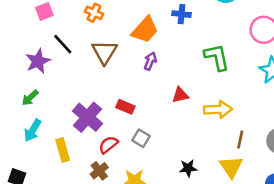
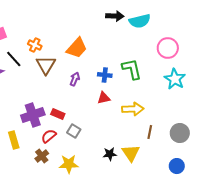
orange cross: (94, 13) -> (35, 45), moved
blue cross: (182, 14) -> (105, 75), moved
purple arrow: (150, 61) -> (75, 79), moved
red rectangle: (125, 107) -> (58, 114), moved
purple cross: (87, 117) -> (33, 115), turned 30
yellow triangle: (231, 167) -> (131, 153), moved

